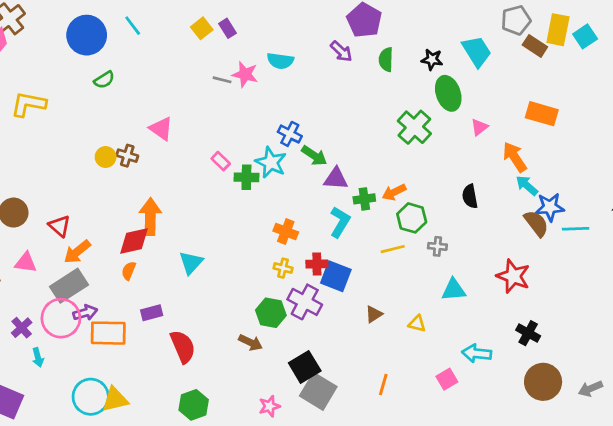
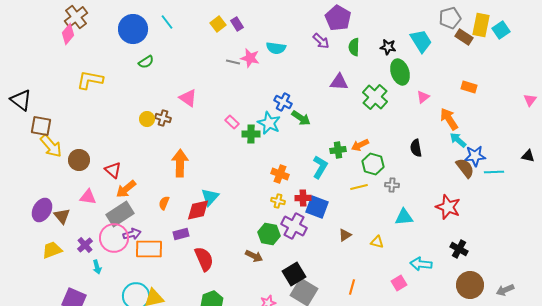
orange rectangle: (542, 114) -> (469, 87), size x0.7
purple triangle: (336, 179) -> (339, 82), moved
red diamond: (134, 241) -> (198, 210), moved

